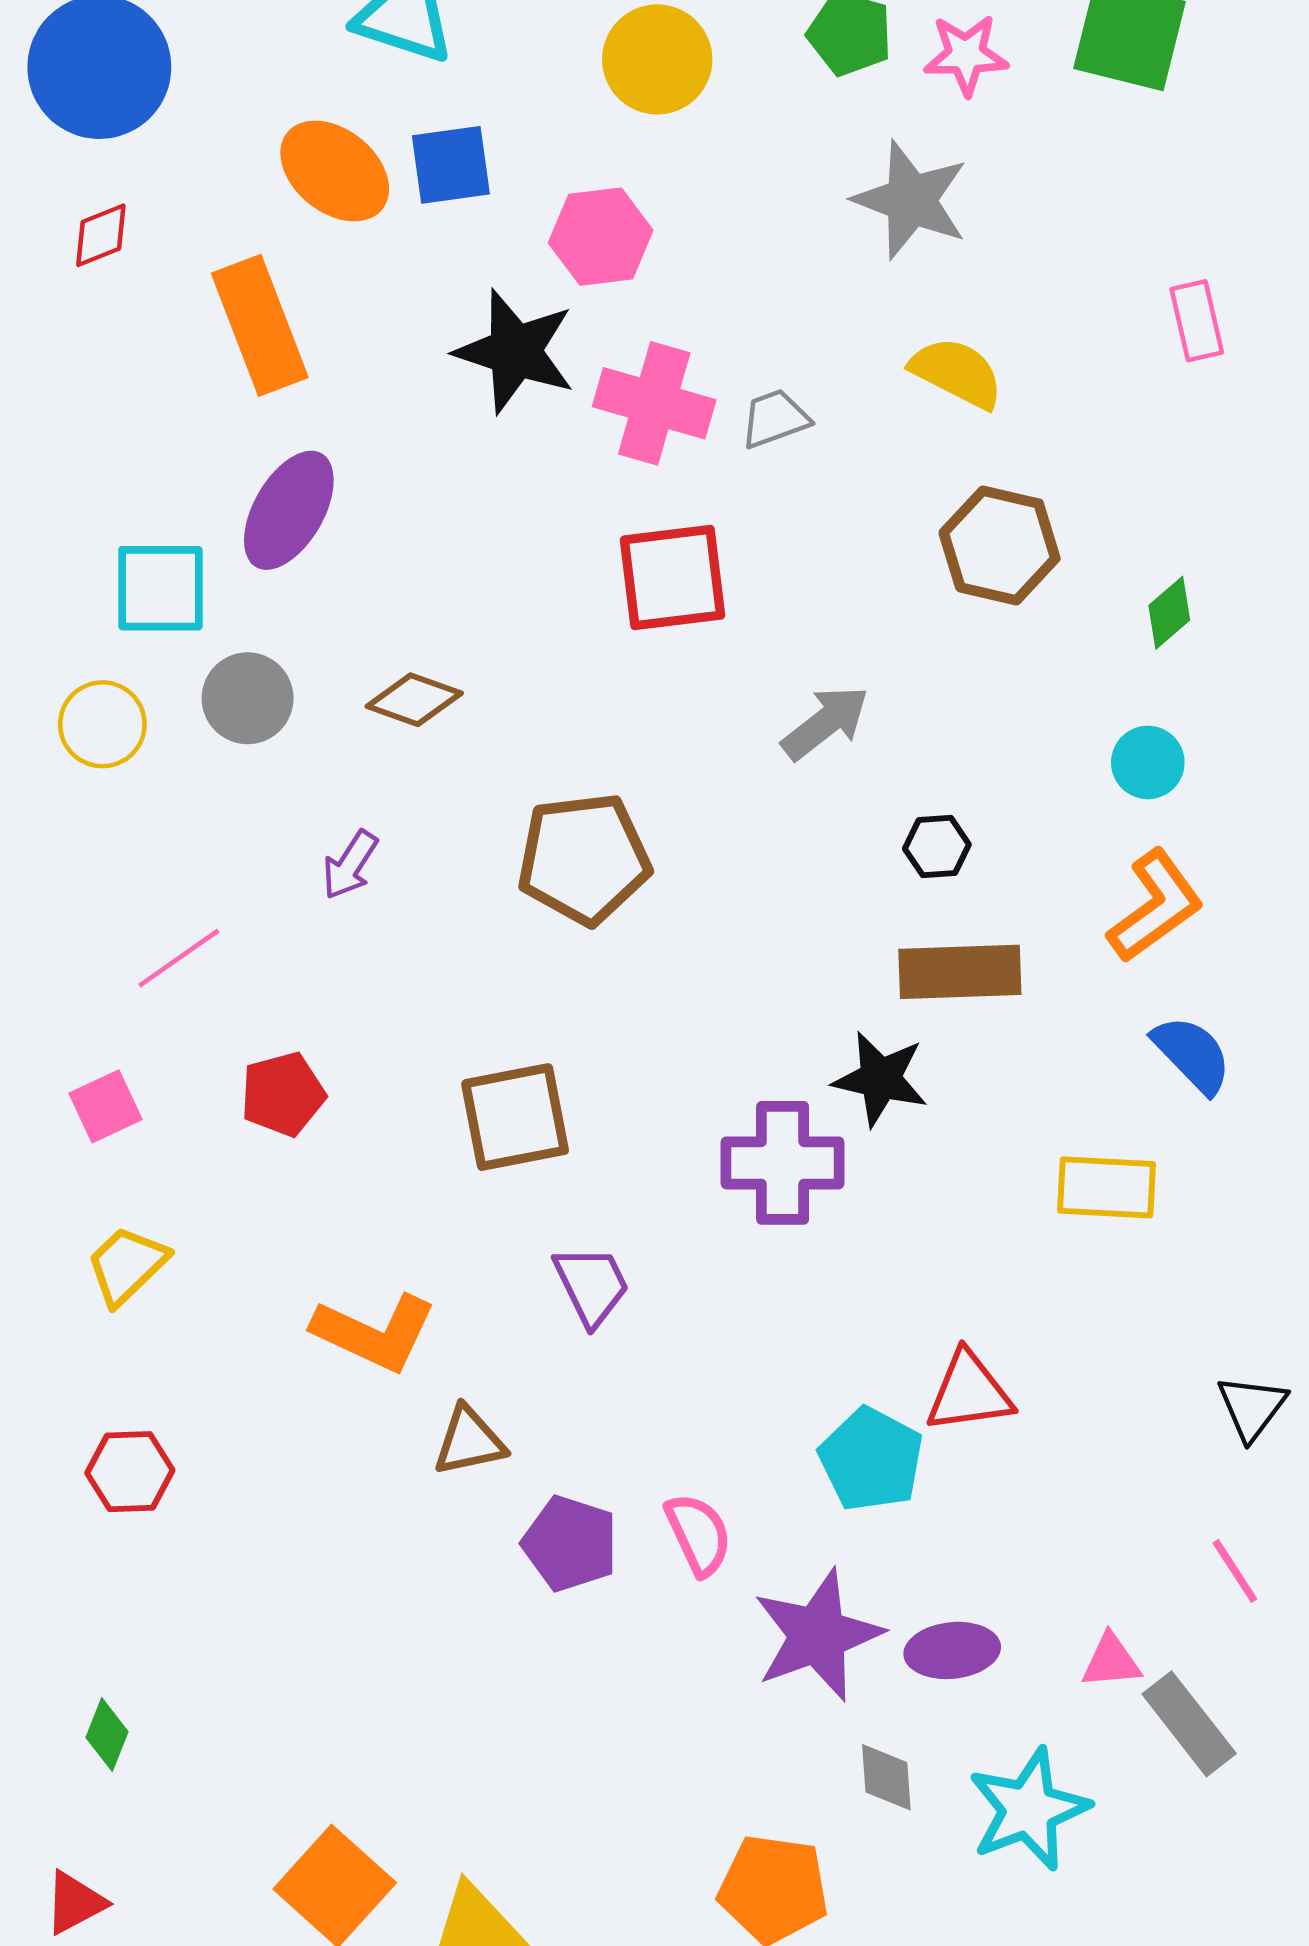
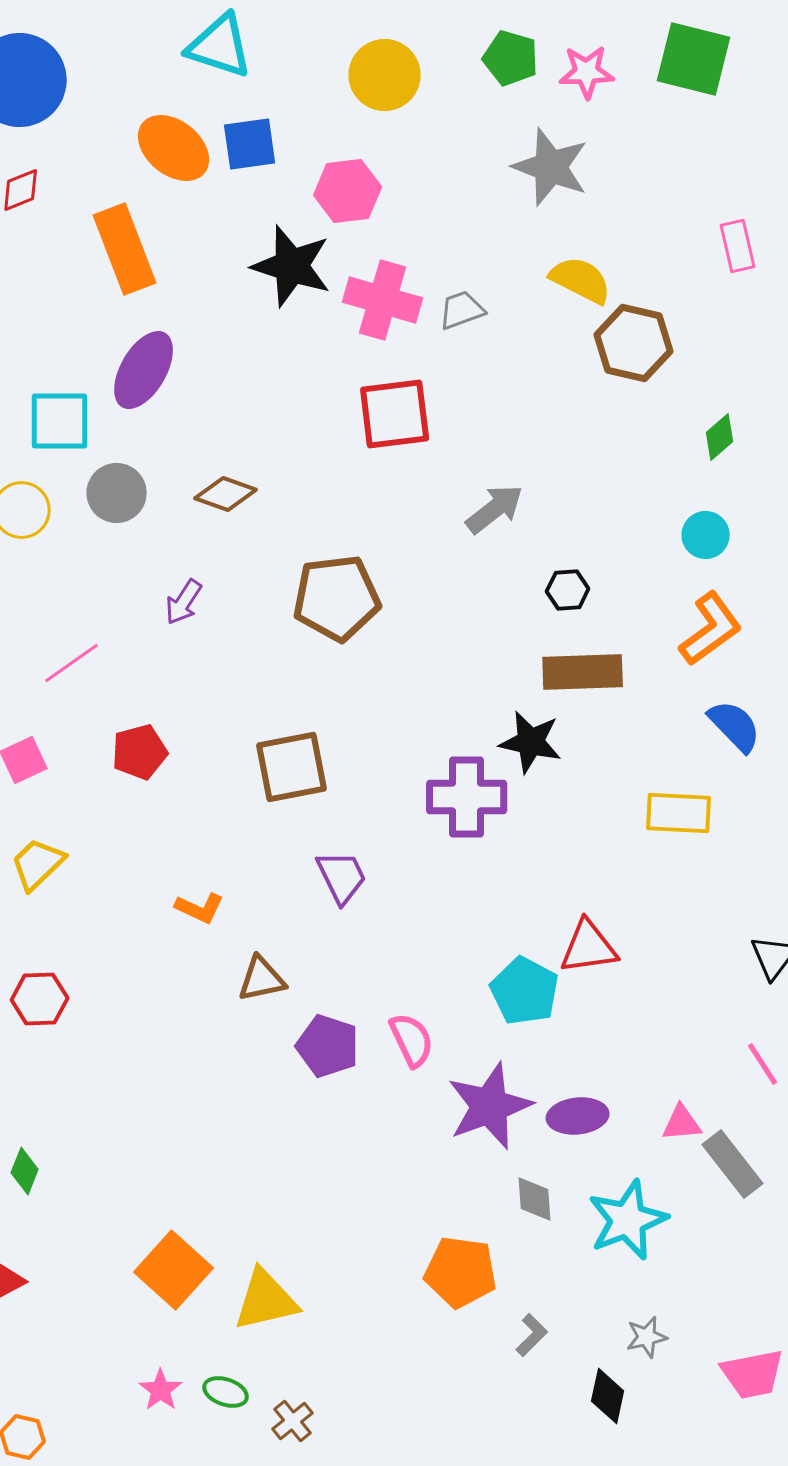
brown hexagon: (1000, 545) -> (634, 343), moved
orange L-shape: (374, 1333) -> (200, 908), size x0.6

